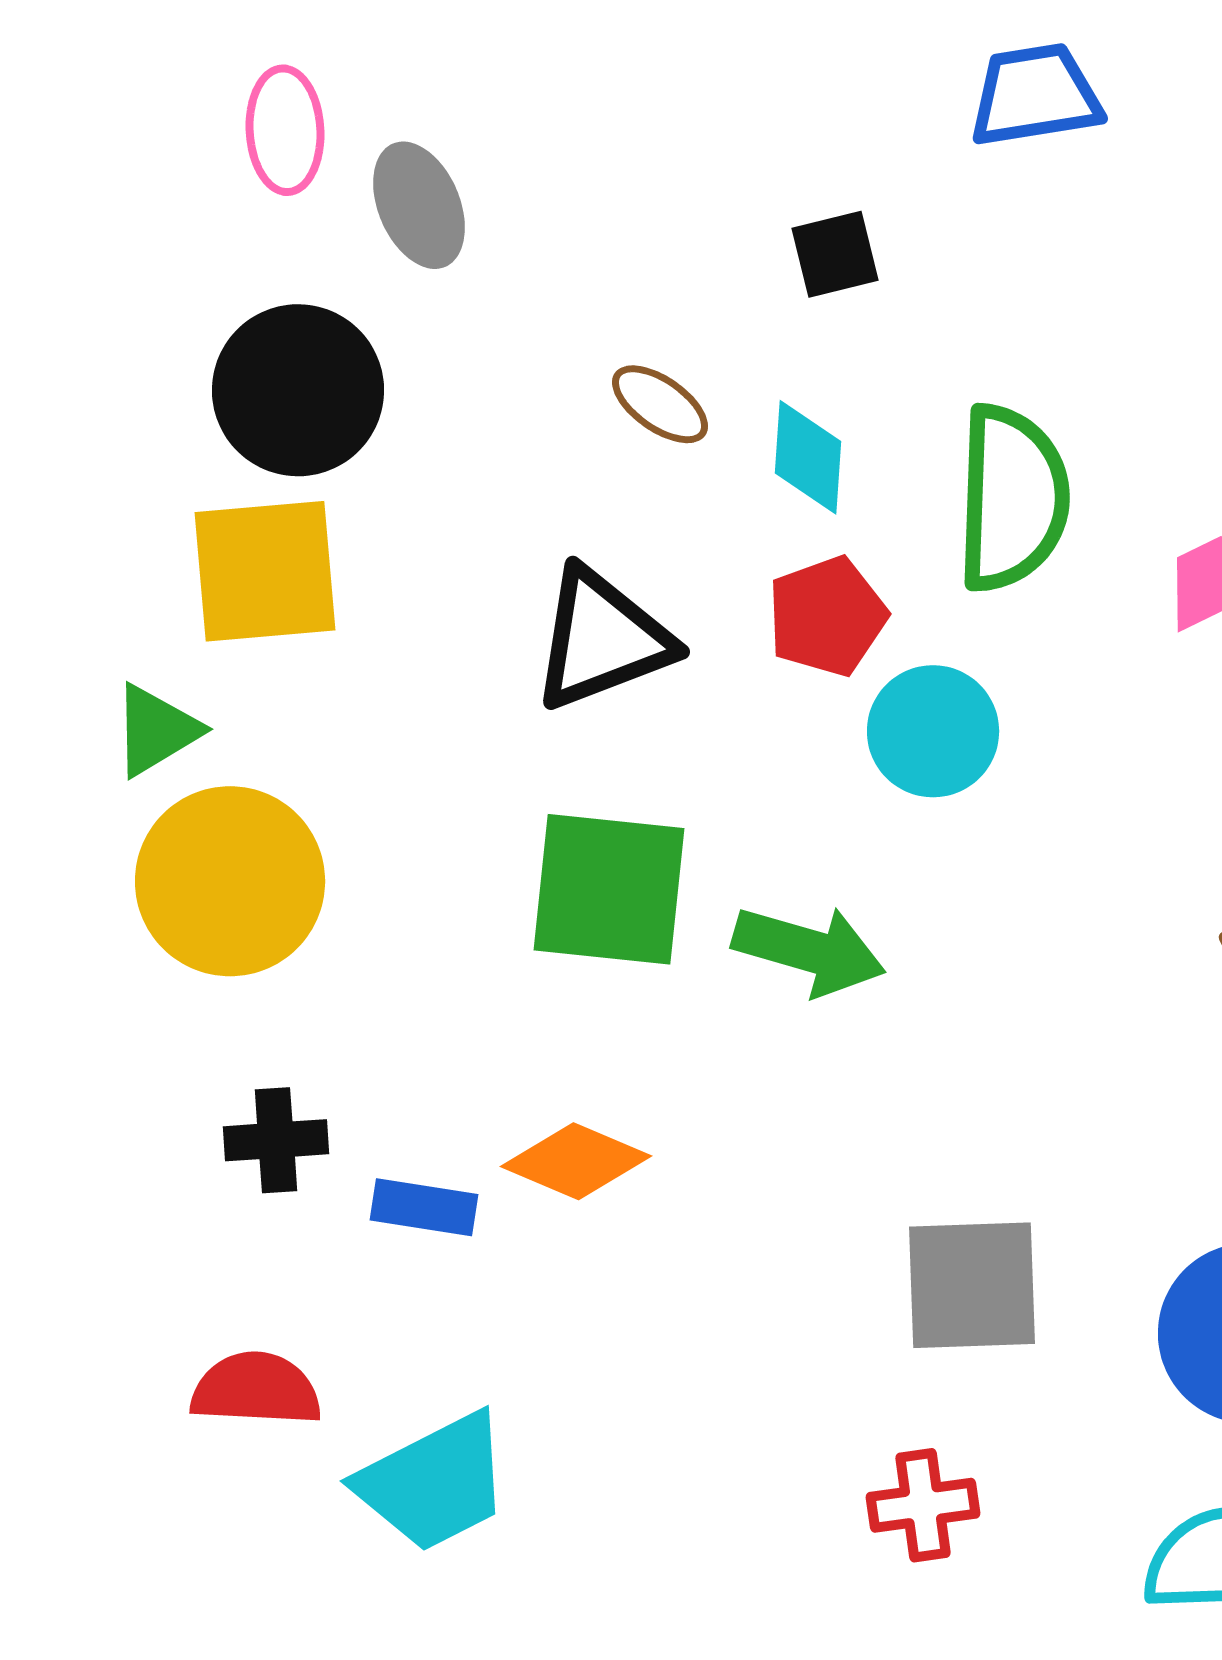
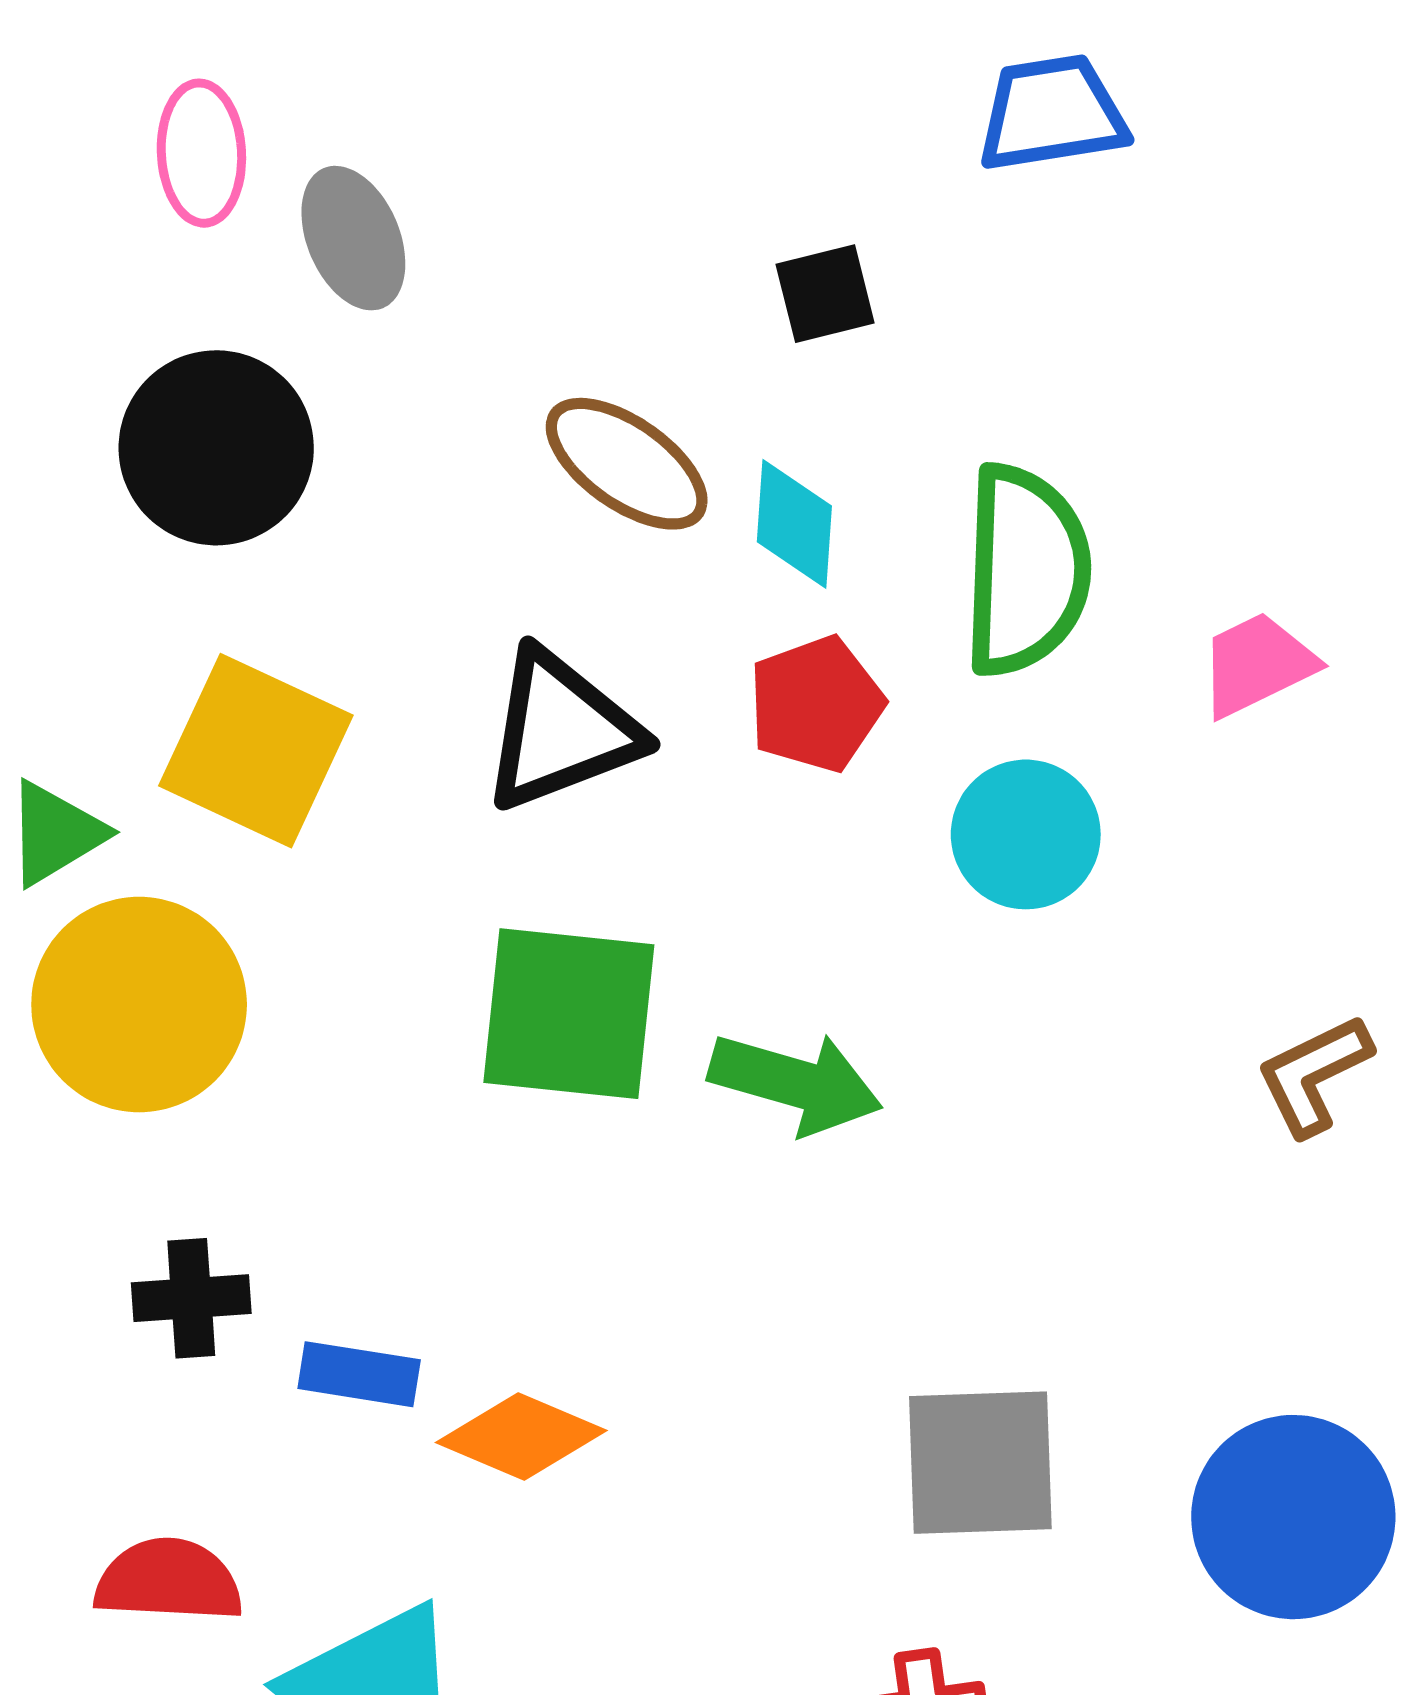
brown ellipse: (660, 404) -> (627, 464), size x1.5
yellow square: (265, 571) -> (256, 751), moved, turned 30
cyan circle: (933, 731) -> (1026, 834), moved
orange diamond: (576, 1161) -> (521, 1437), moved

